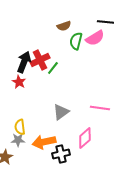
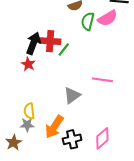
red cross: (40, 60) -> (50, 41), turned 30
pink line: (100, 108) -> (102, 80), moved
pink diamond: (85, 138) -> (102, 138), moved
orange arrow: (44, 142) -> (54, 127), turned -45

